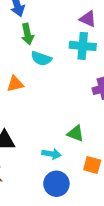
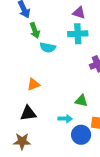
orange triangle: (15, 84) -> (33, 84), moved
blue circle: (56, 184) -> (81, 135), moved

